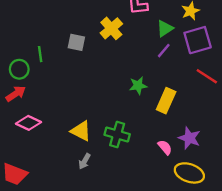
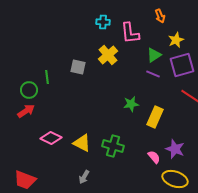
purple line: (164, 51) -> (153, 74), turned 72
pink diamond: (29, 123) -> (51, 138), moved
gray arrow: (84, 161) -> (84, 177), moved

